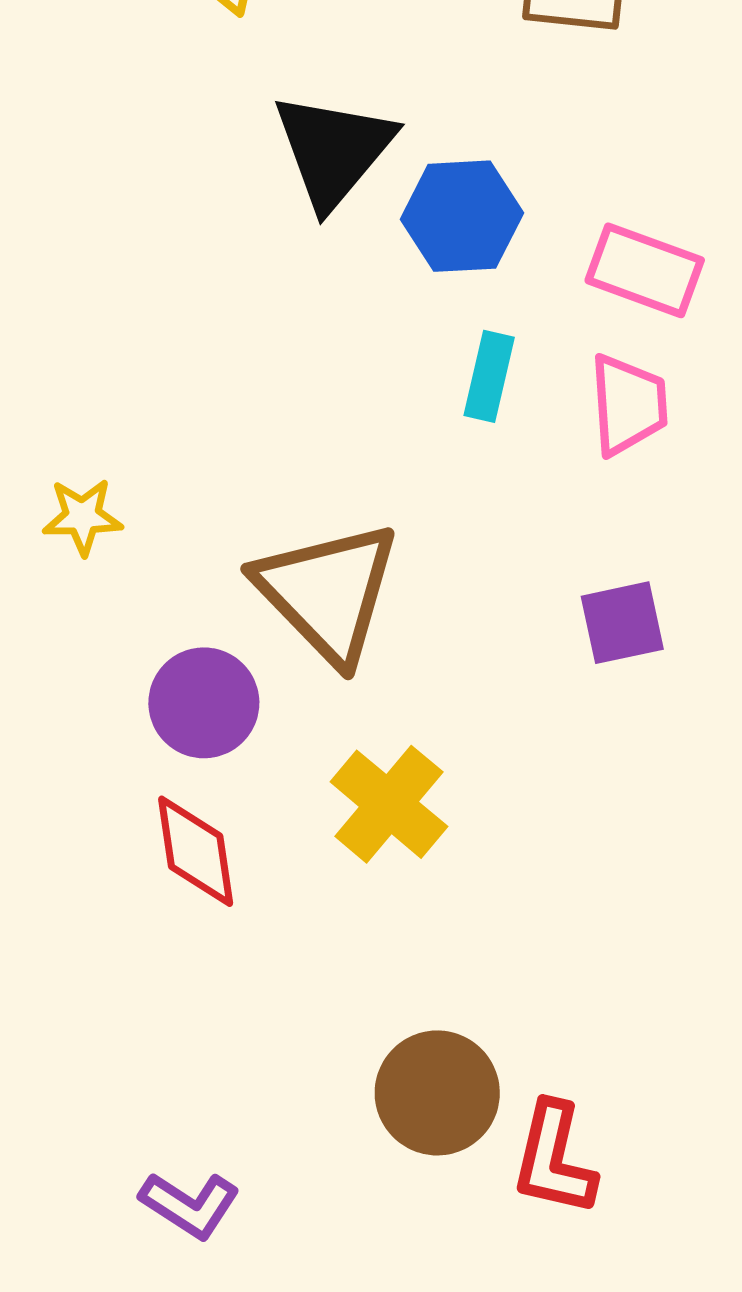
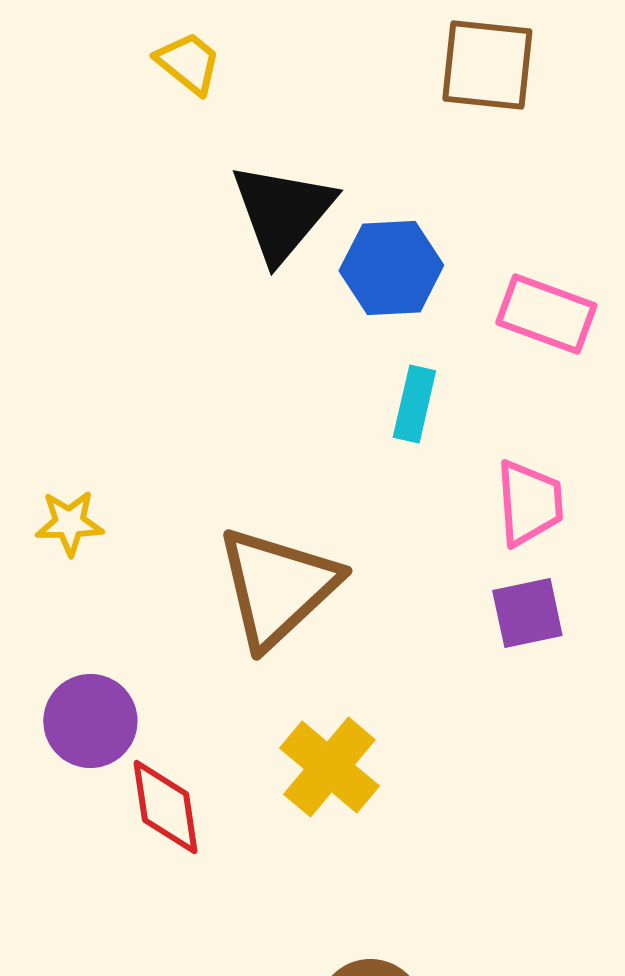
pink trapezoid: (628, 405) -> (529, 503), moved
brown triangle: (328, 592) -> (277, 587), turned 31
purple circle: (204, 703) -> (90, 721), moved

